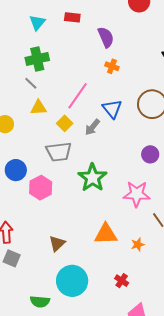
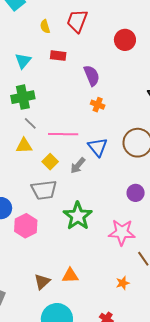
gray line: (31, 83) -> (30, 123), moved
pink line: (78, 96) -> (63, 134), turned 56
orange triangle: (106, 234) -> (70, 276), moved, size x0.7

